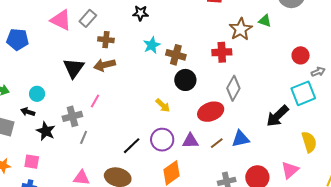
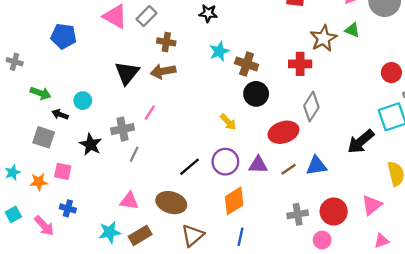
black arrow: (28, 112) -> (60, 114), moved
pink square: (32, 162) -> (63, 171), moved

